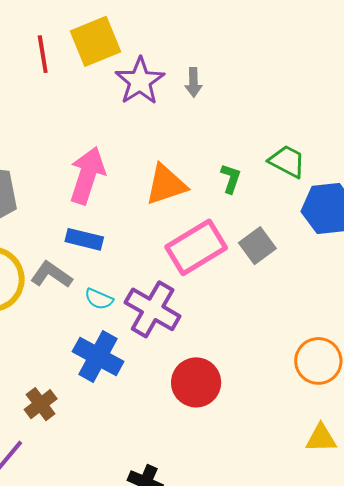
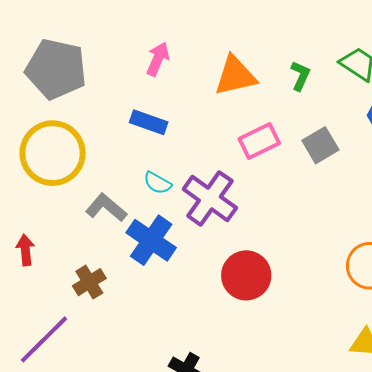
pink arrow: (87, 175) -> (158, 59), size x0.6
pink rectangle: (196, 247) -> (259, 141), size x0.7
gray L-shape: (51, 275) -> (106, 208), moved

